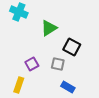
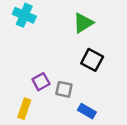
green triangle: (49, 28) -> (83, 23), moved
gray square: (58, 64) -> (64, 89), moved

